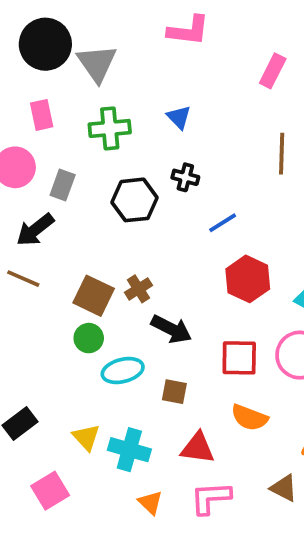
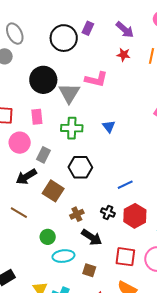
pink L-shape: (188, 31) -> (96, 79), moved
black cross: (185, 177) -> (108, 213), moved
brown line: (23, 279) -> (19, 213), moved
brown square: (94, 296) -> (53, 191), moved

